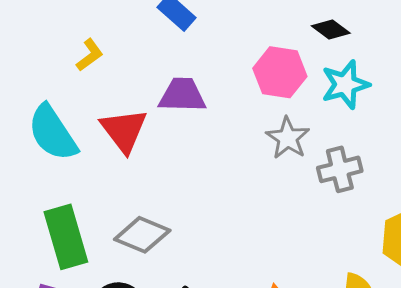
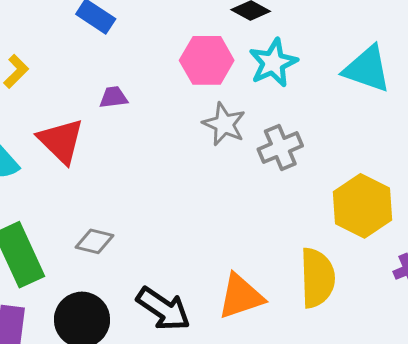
purple trapezoid: (182, 95) -> (114, 97), size x0.6
gray diamond: (142, 235) -> (94, 241), size x0.7

